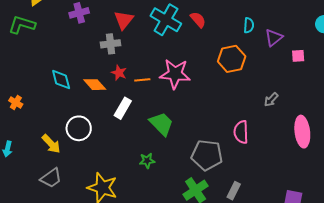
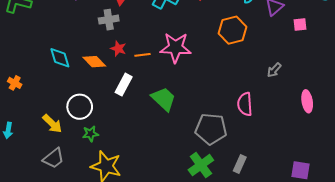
pink ellipse: (302, 132) -> (307, 101), size x0.7
green star: (147, 161) -> (90, 134), moved

